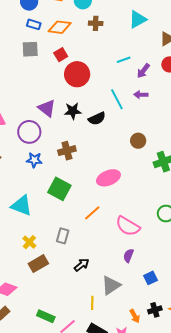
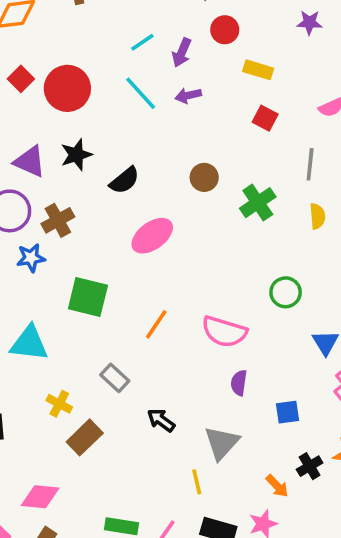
red square: (61, 55) -> (21, 79), moved
cyan line: (117, 99) -> (141, 93), moved
black semicircle: (97, 119) -> (125, 180), moved
brown cross: (67, 151) -> (58, 220), moved
pink ellipse: (108, 178) -> (152, 236), moved
gray rectangle: (63, 236) -> (115, 378), turned -49
black arrow: (82, 265) -> (161, 420), turned -91
blue square: (150, 278) -> (287, 412), turned 32

